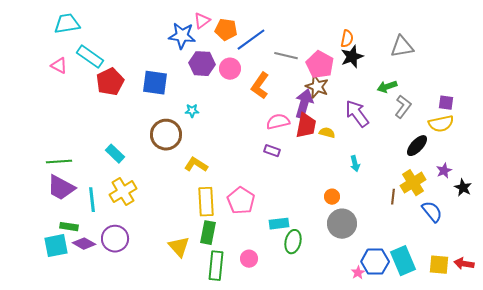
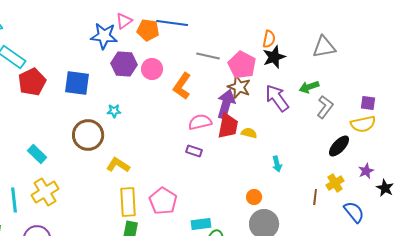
blue line: (251, 40) -> (172, 23), moved, turned 44
purple arrow: (357, 114) -> (277, 98), moved
yellow cross: (413, 183) -> (335, 183), size x0.7

